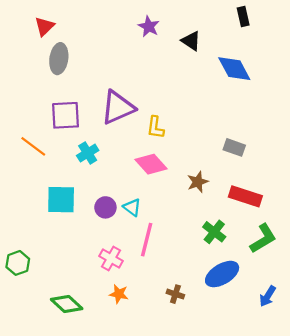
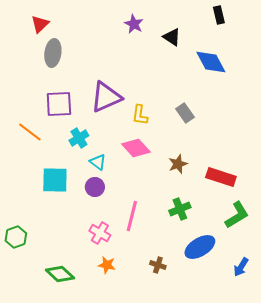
gray rectangle: (234, 147) -> (185, 113), moved, turned 36
cyan triangle: (132, 207) -> (98, 162), moved
green cross: (214, 232) -> (180, 209), moved, turned 30

